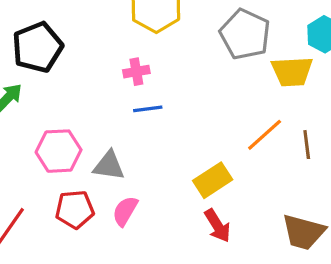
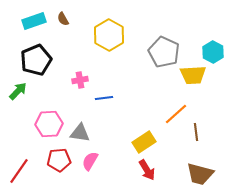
pink cross: (136, 72) -> (80, 80), moved
brown line: (307, 145) -> (196, 132), moved

